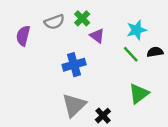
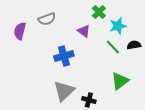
green cross: (82, 18) -> (99, 12), moved
black cross: (103, 116) -> (89, 100), turned -32

